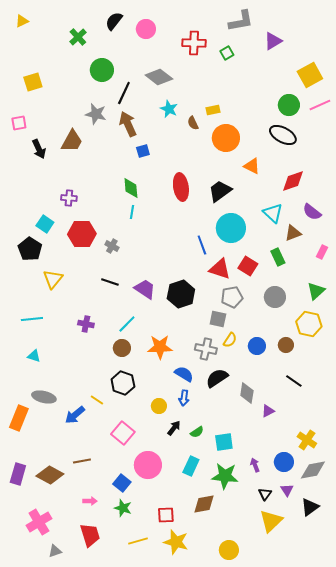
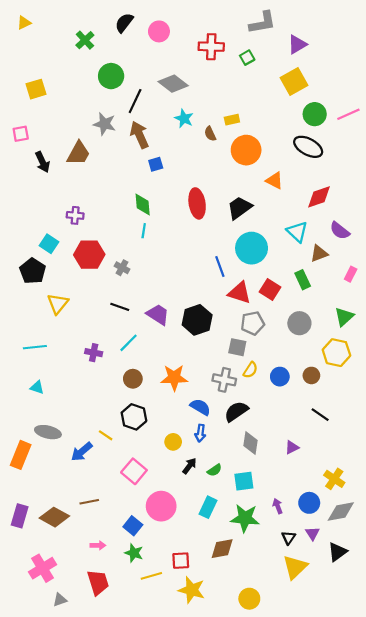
yellow square: (310, 75) -> (294, 81), moved
cyan line: (127, 324) -> (128, 343), moved
gray diamond: (247, 393) -> (250, 443), moved
yellow line: (138, 541) -> (151, 576), moved

